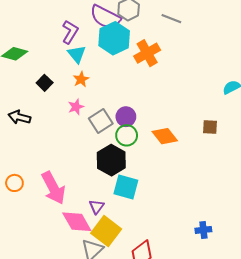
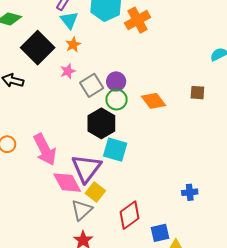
black square: (45, 83) -> (38, 48), size x2.0
purple triangle: (97, 207) -> (86, 168), size x2.0
yellow square: (106, 231) -> (95, 192), size x0.7

